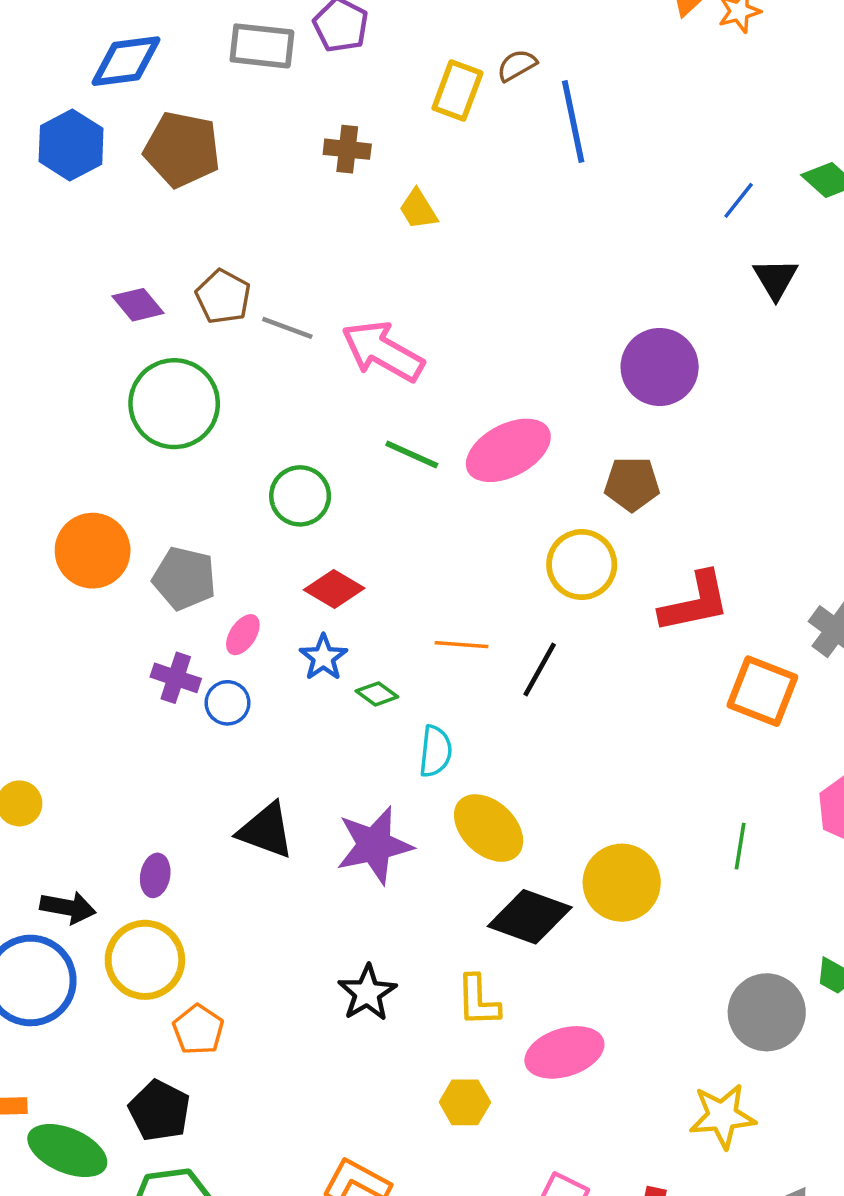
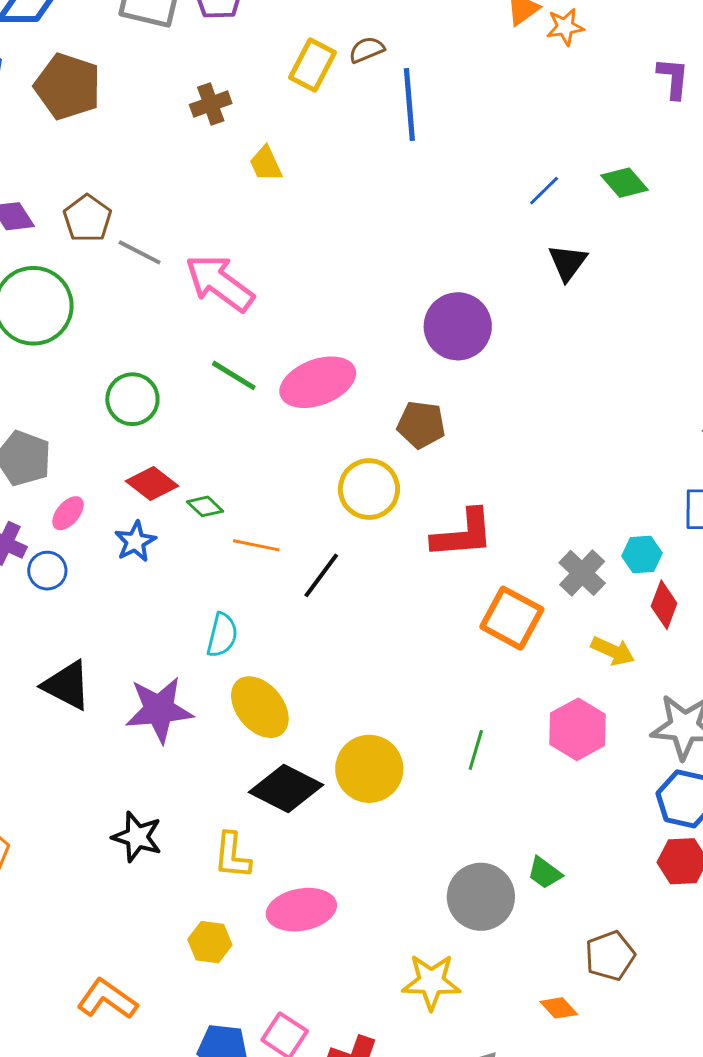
brown cross: (347, 149) -> (211, 104), turned -33
green diamond: (377, 694) -> (205, 506), moved
black star: (367, 993) -> (137, 837), turned -30

